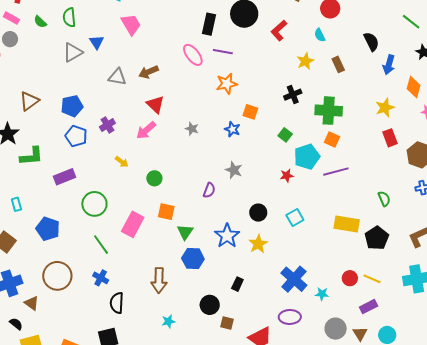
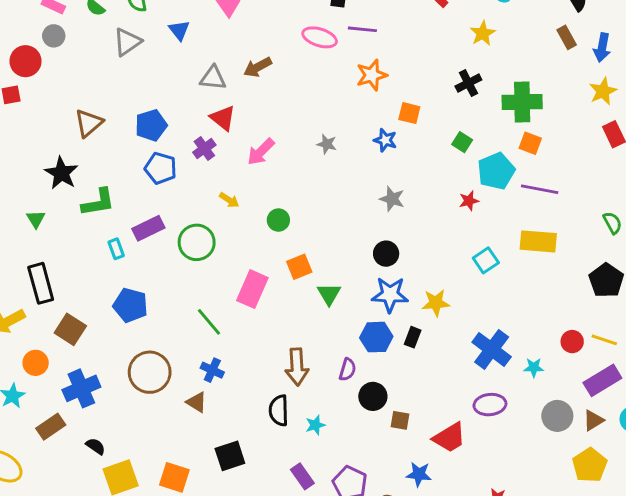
gray triangle: (73, 52) -> (127, 42), moved
pink ellipse: (193, 55) -> (320, 37), turned -30
brown rectangle: (338, 64) -> (567, 37), moved
blue arrow: (389, 65) -> (602, 48), moved
red triangle: (155, 104) -> (223, 118), moved
purple line: (336, 172) -> (540, 189), turned 30
purple semicircle: (209, 190) -> (347, 370), moved
cyan rectangle: (16, 204) -> (116, 249), moved
green circle: (94, 204) -> (197, 242), moved
orange square: (166, 212) -> (299, 267), turned -30
black circle: (258, 213) -> (386, 254), moved
yellow rectangle: (347, 224) -> (538, 241), moved
blue star: (227, 236) -> (390, 295), turned -30
yellow star: (258, 244) -> (436, 303), turned 30
blue hexagon: (193, 259) -> (376, 337), moved
black rectangle: (237, 284) -> (413, 337), moved
brown triangle: (32, 303) -> (197, 402), moved
black semicircle: (117, 303) -> (279, 410), moved
purple rectangle: (369, 307) -> (602, 380), size x1.4
brown triangle: (360, 334) -> (593, 420), turned 35

